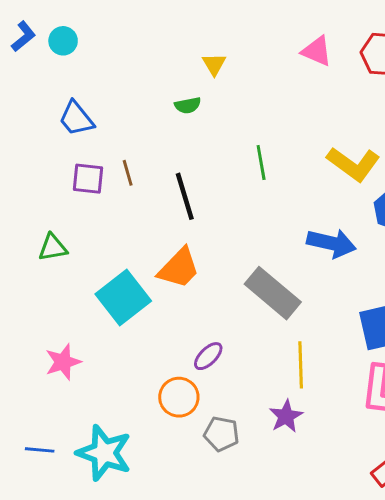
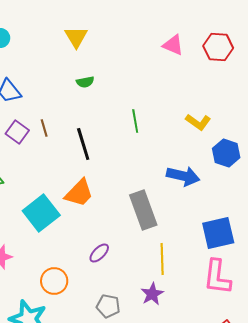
yellow triangle: (214, 64) -> (76, 37), moved, size x1.4
yellow L-shape: (353, 164) -> (198, 122), size x0.7
purple square: (88, 179) -> (17, 132), turned 30
gray rectangle: (273, 293) -> (143, 210), turned 30
orange circle: (179, 397) -> (54, 281), moved

